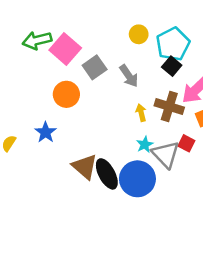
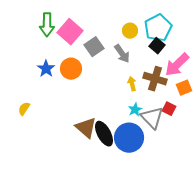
yellow circle: (139, 34) -> (130, 31), moved
green arrow: (37, 40) -> (47, 25), turned -75
blue star: (46, 132) -> (46, 69), moved

